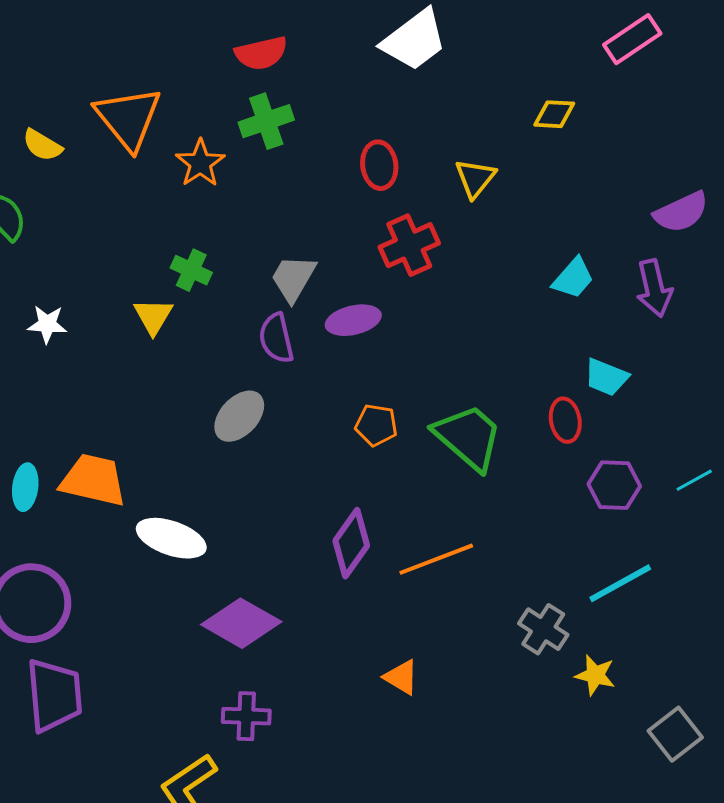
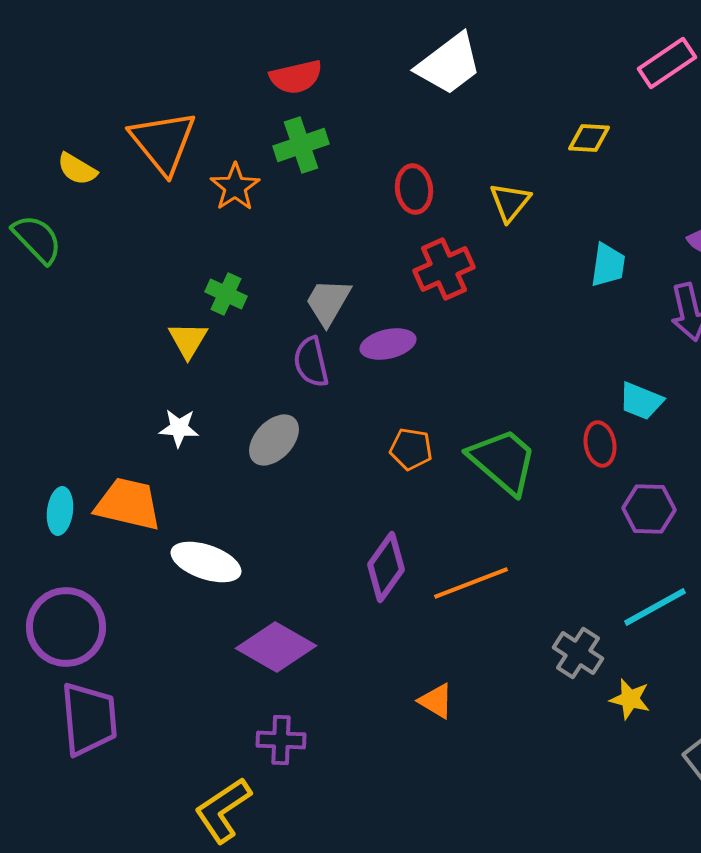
cyan trapezoid: (573, 278) -> (608, 265), moved, turned -33
white star: (47, 324) -> (179, 428), moved

